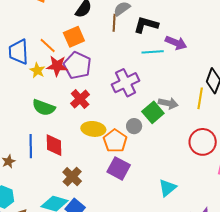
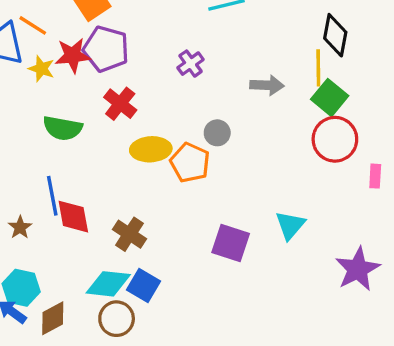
orange line: (48, 45) -> (33, 25), moved
purple cross: (126, 83) -> (191, 64), size x0.6
green square: (153, 112) -> (330, 98), moved
red diamond: (54, 145) -> (73, 217), moved
purple square: (119, 168) -> (231, 243), moved

